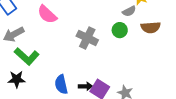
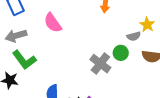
gray cross: (87, 38) -> (100, 64), moved

